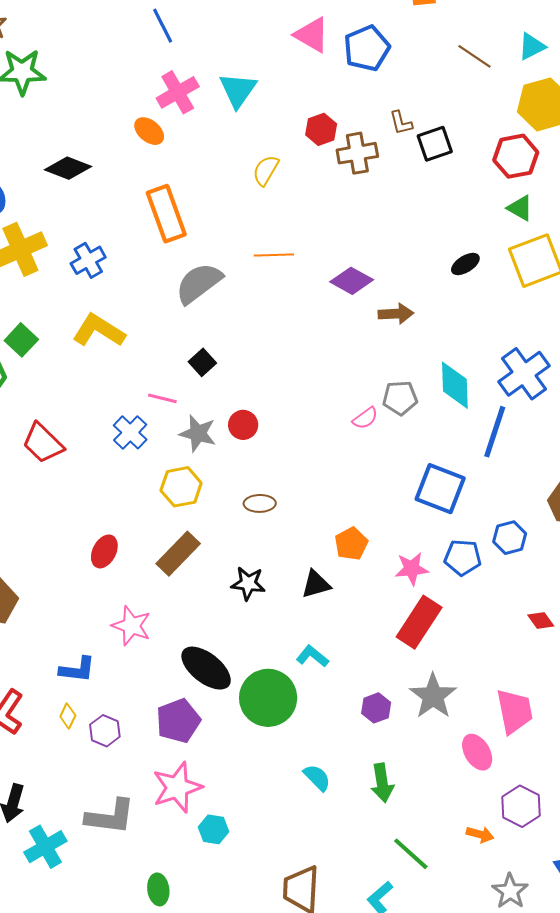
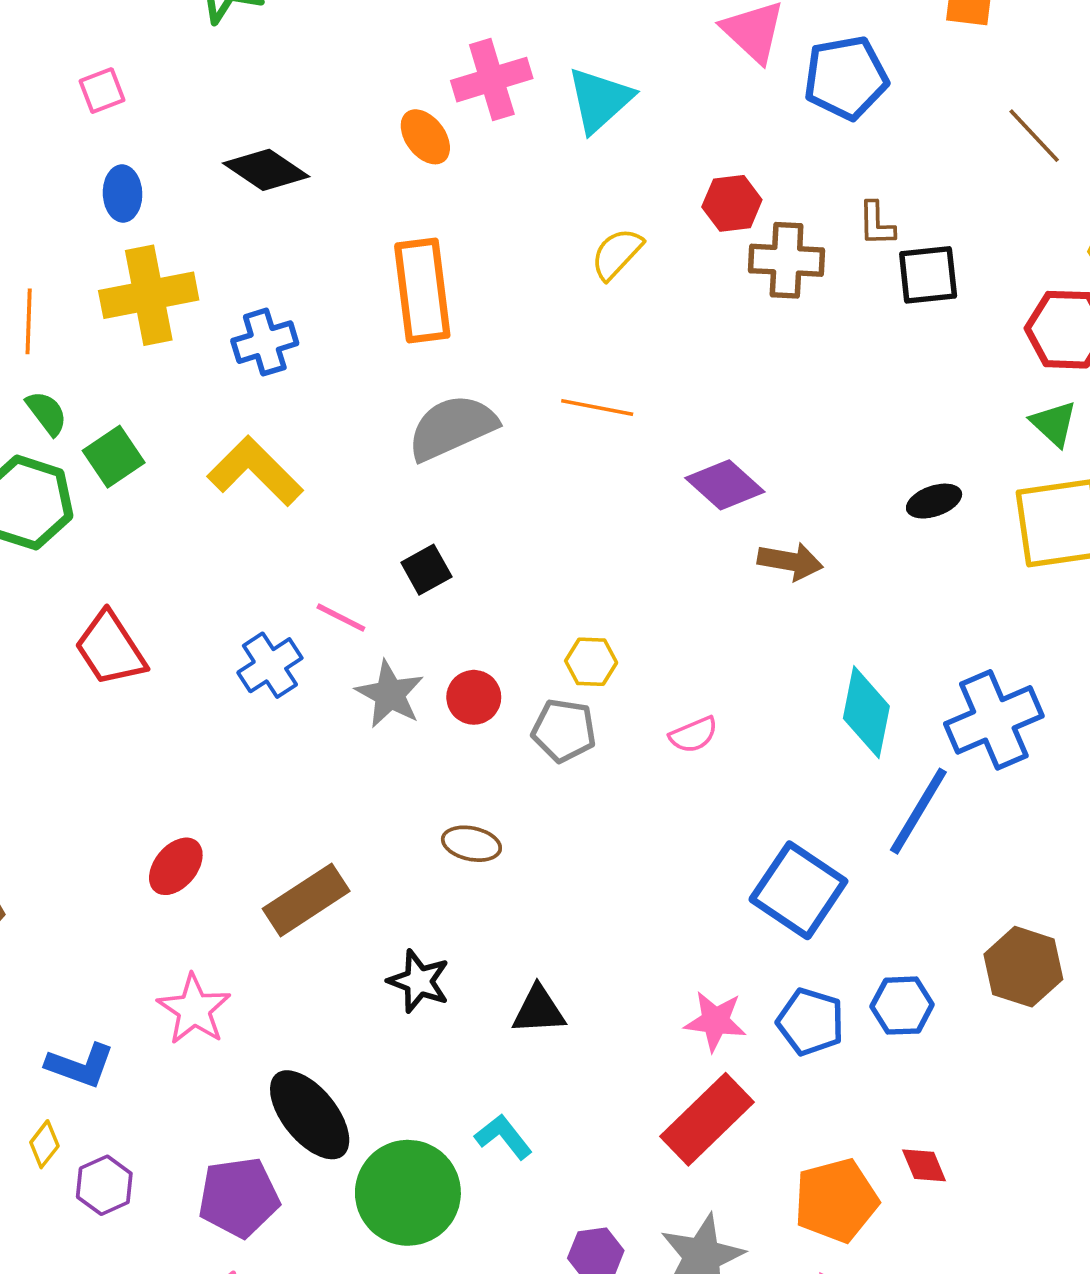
gray pentagon: (400, 398) -> (564, 730), moved
yellow hexagon: (181, 487) -> (591, 662), moved, size x0.7
orange pentagon: (351, 544) -> (836, 1200), moved, size x1.4

